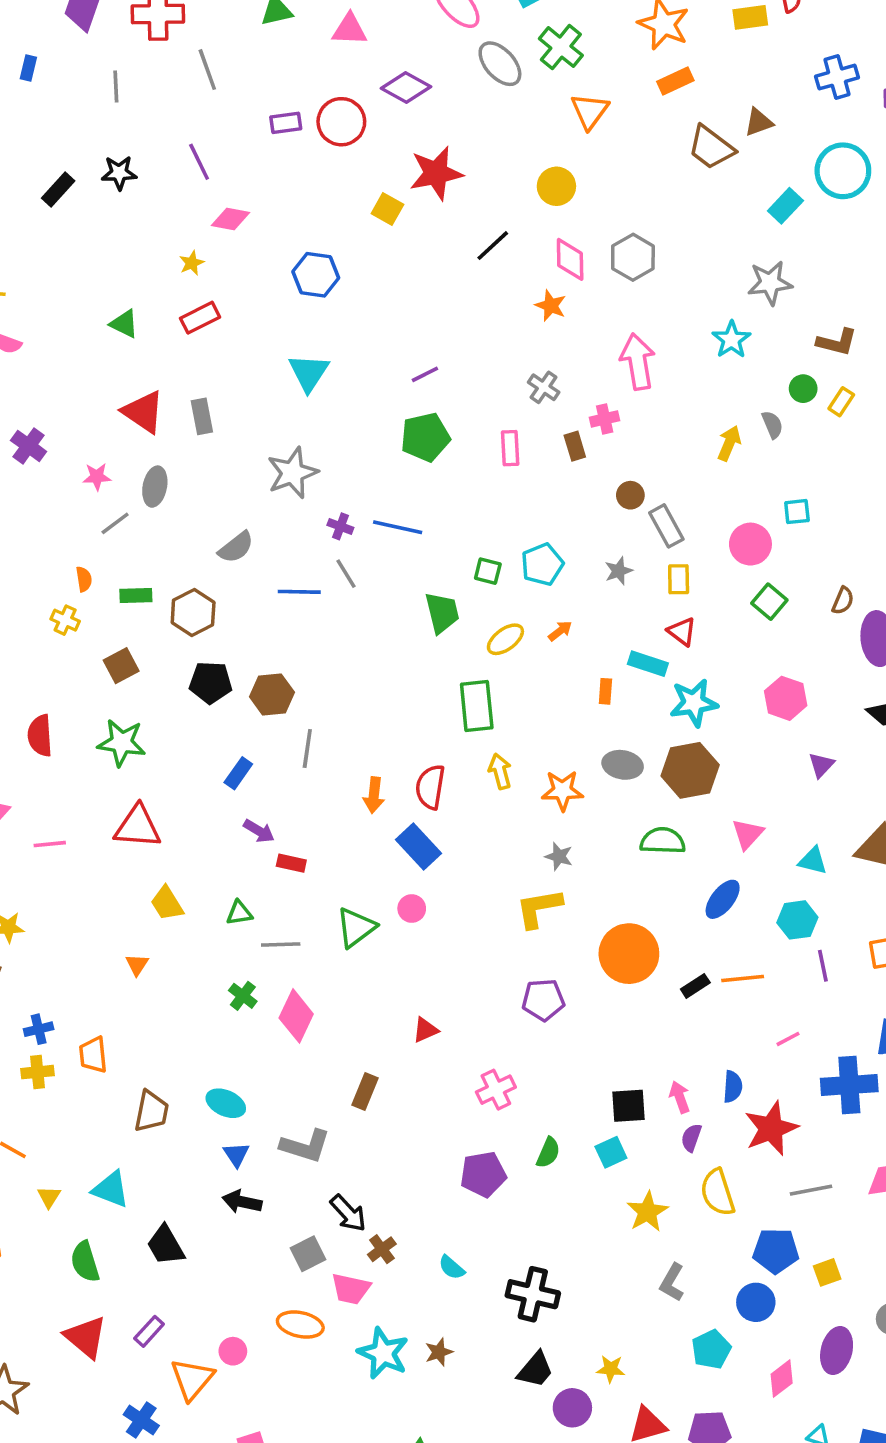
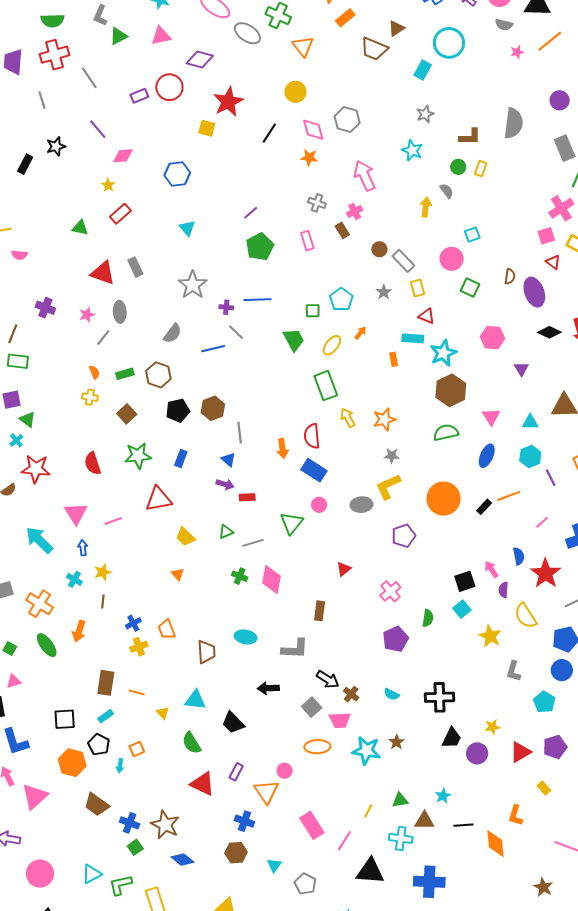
gray star: (770, 283) -> (425, 114), size x0.7
cyan triangle: (309, 373) -> (187, 228), size x0.7
gray ellipse: (623, 765) -> (362, 505), moved
blue rectangle: (238, 773) -> (181, 459), moved
blue triangle: (236, 1155) -> (229, 460), moved

